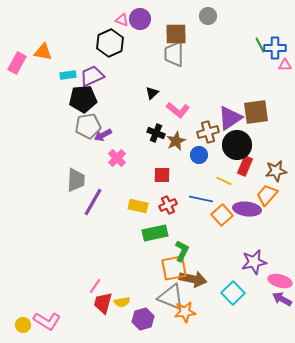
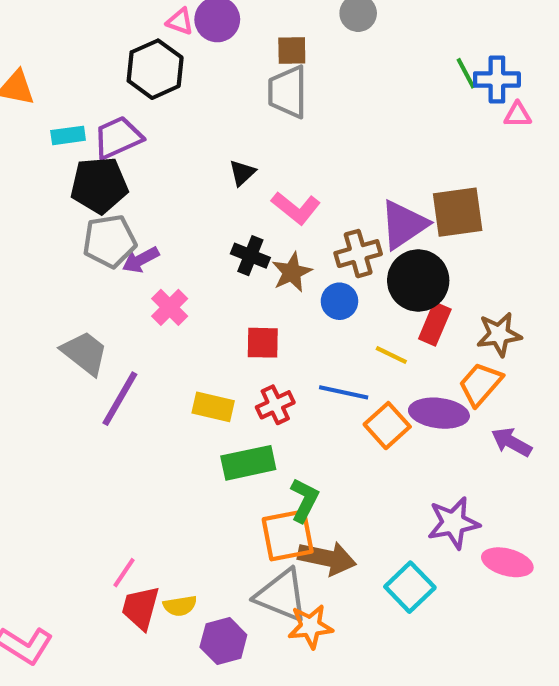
brown square: (176, 34) -> (292, 51), size x0.7
gray trapezoid: (76, 180) -> (85, 353), turned -55
purple arrow: (282, 299) -> (511, 442), moved

